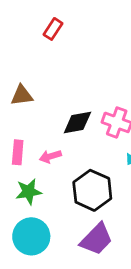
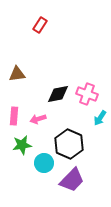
cyan circle: (31, 236) -> (44, 163), moved, size x0.7

